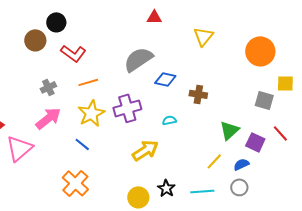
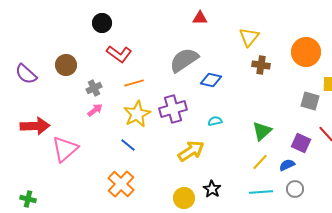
brown circle: (35, 40) -> (66, 65), moved
brown cross: (198, 94) -> (261, 65), moved
pink arrow: (48, 118) -> (95, 110), moved, size x0.6
green triangle: (229, 130) -> (262, 131), moved
gray circle: (239, 187) -> (295, 189), moved
cyan line: (202, 191) -> (261, 192), moved

